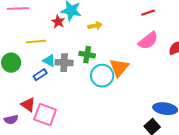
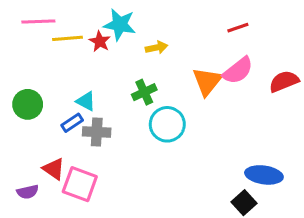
yellow line: (36, 42) -> (68, 38), moved
green cross: (87, 55) -> (144, 92), turned -35
gray cross: (64, 63) -> (97, 132), moved
orange triangle: (119, 68) -> (207, 81), moved

